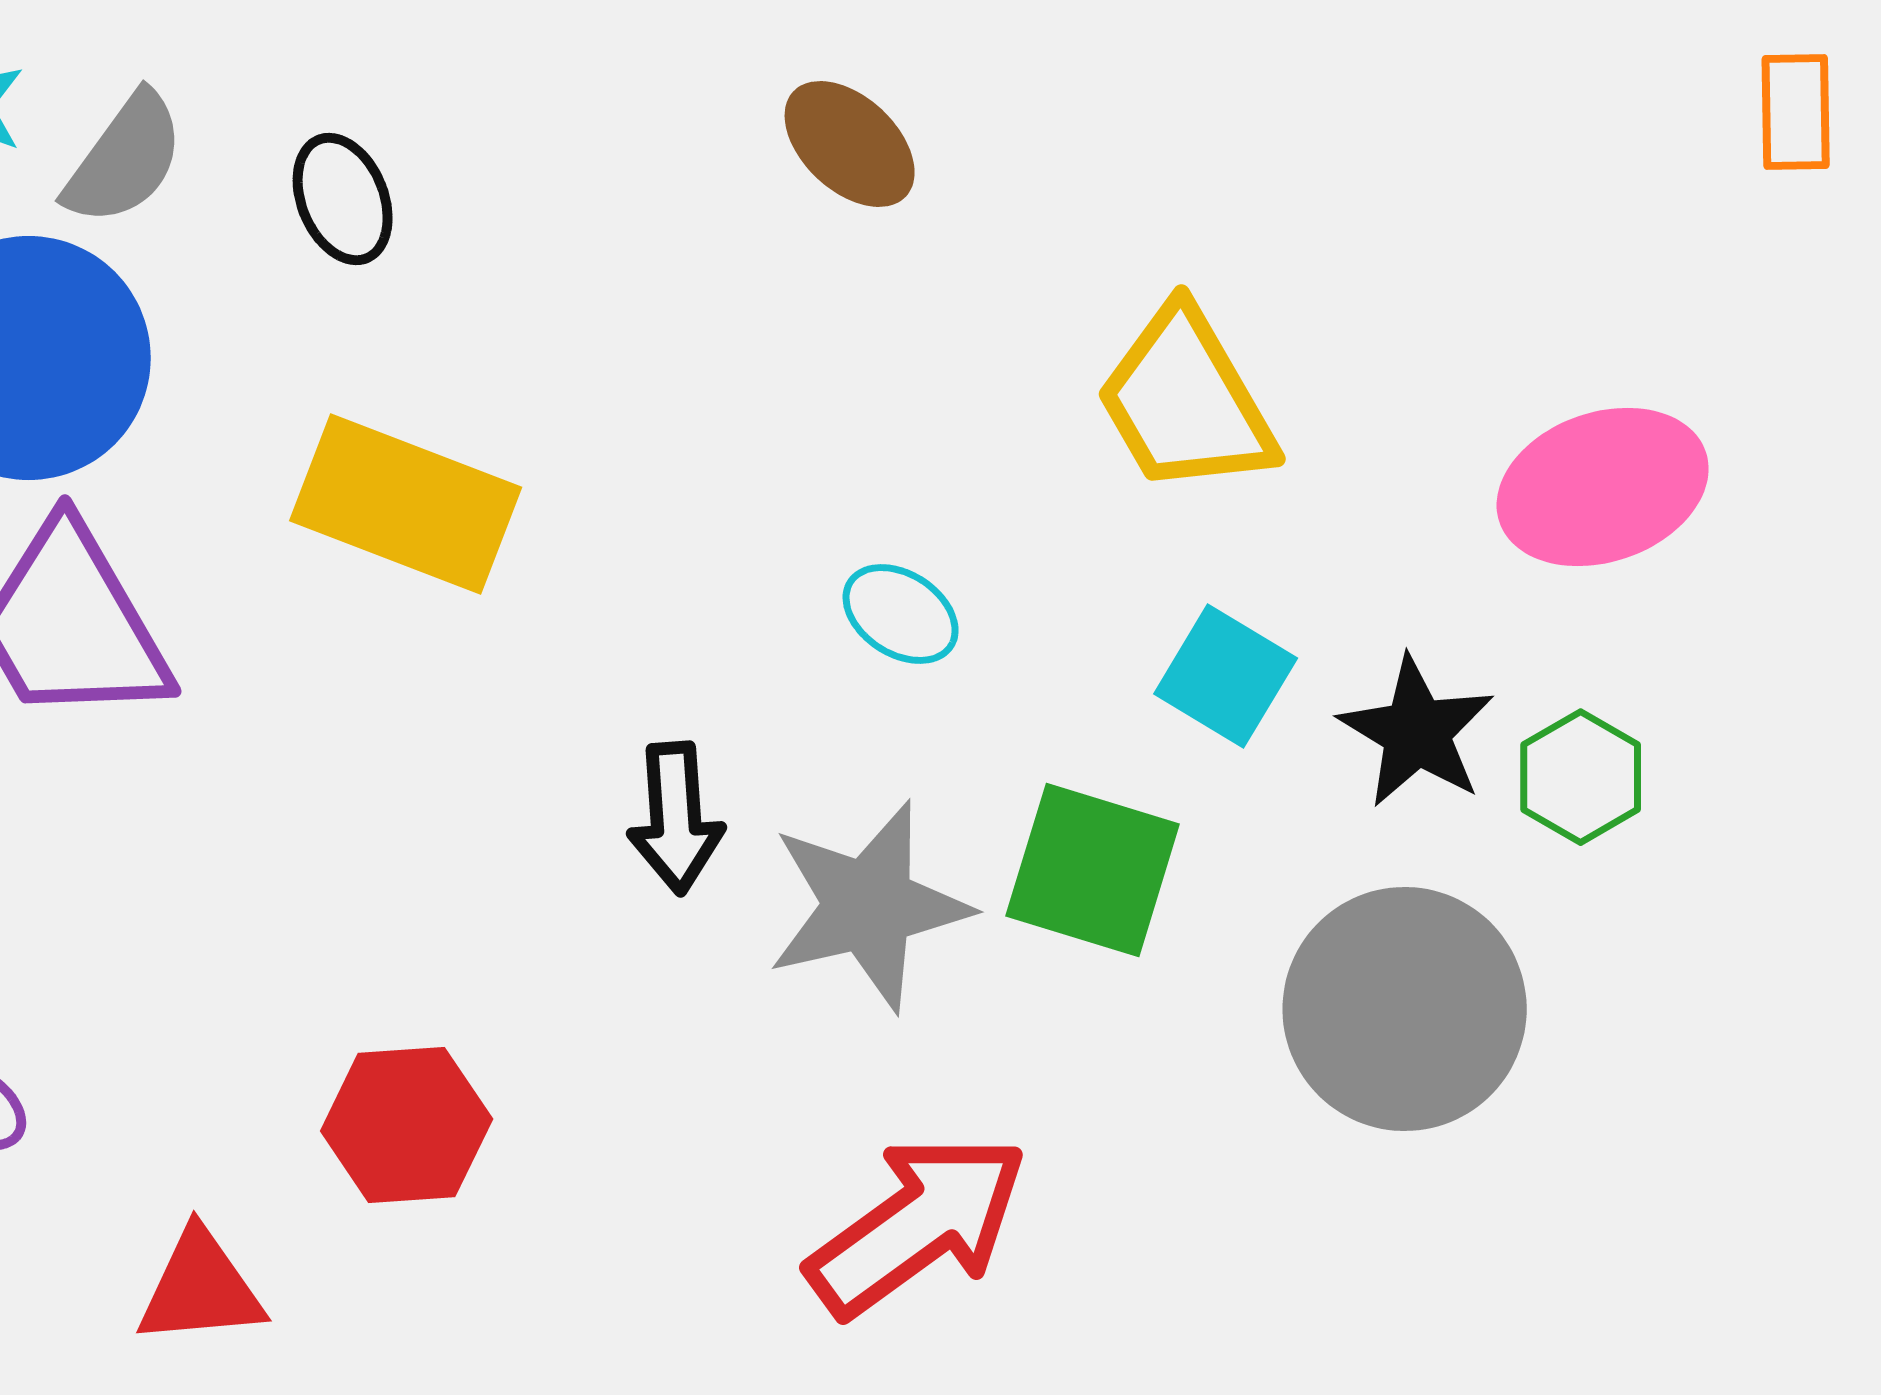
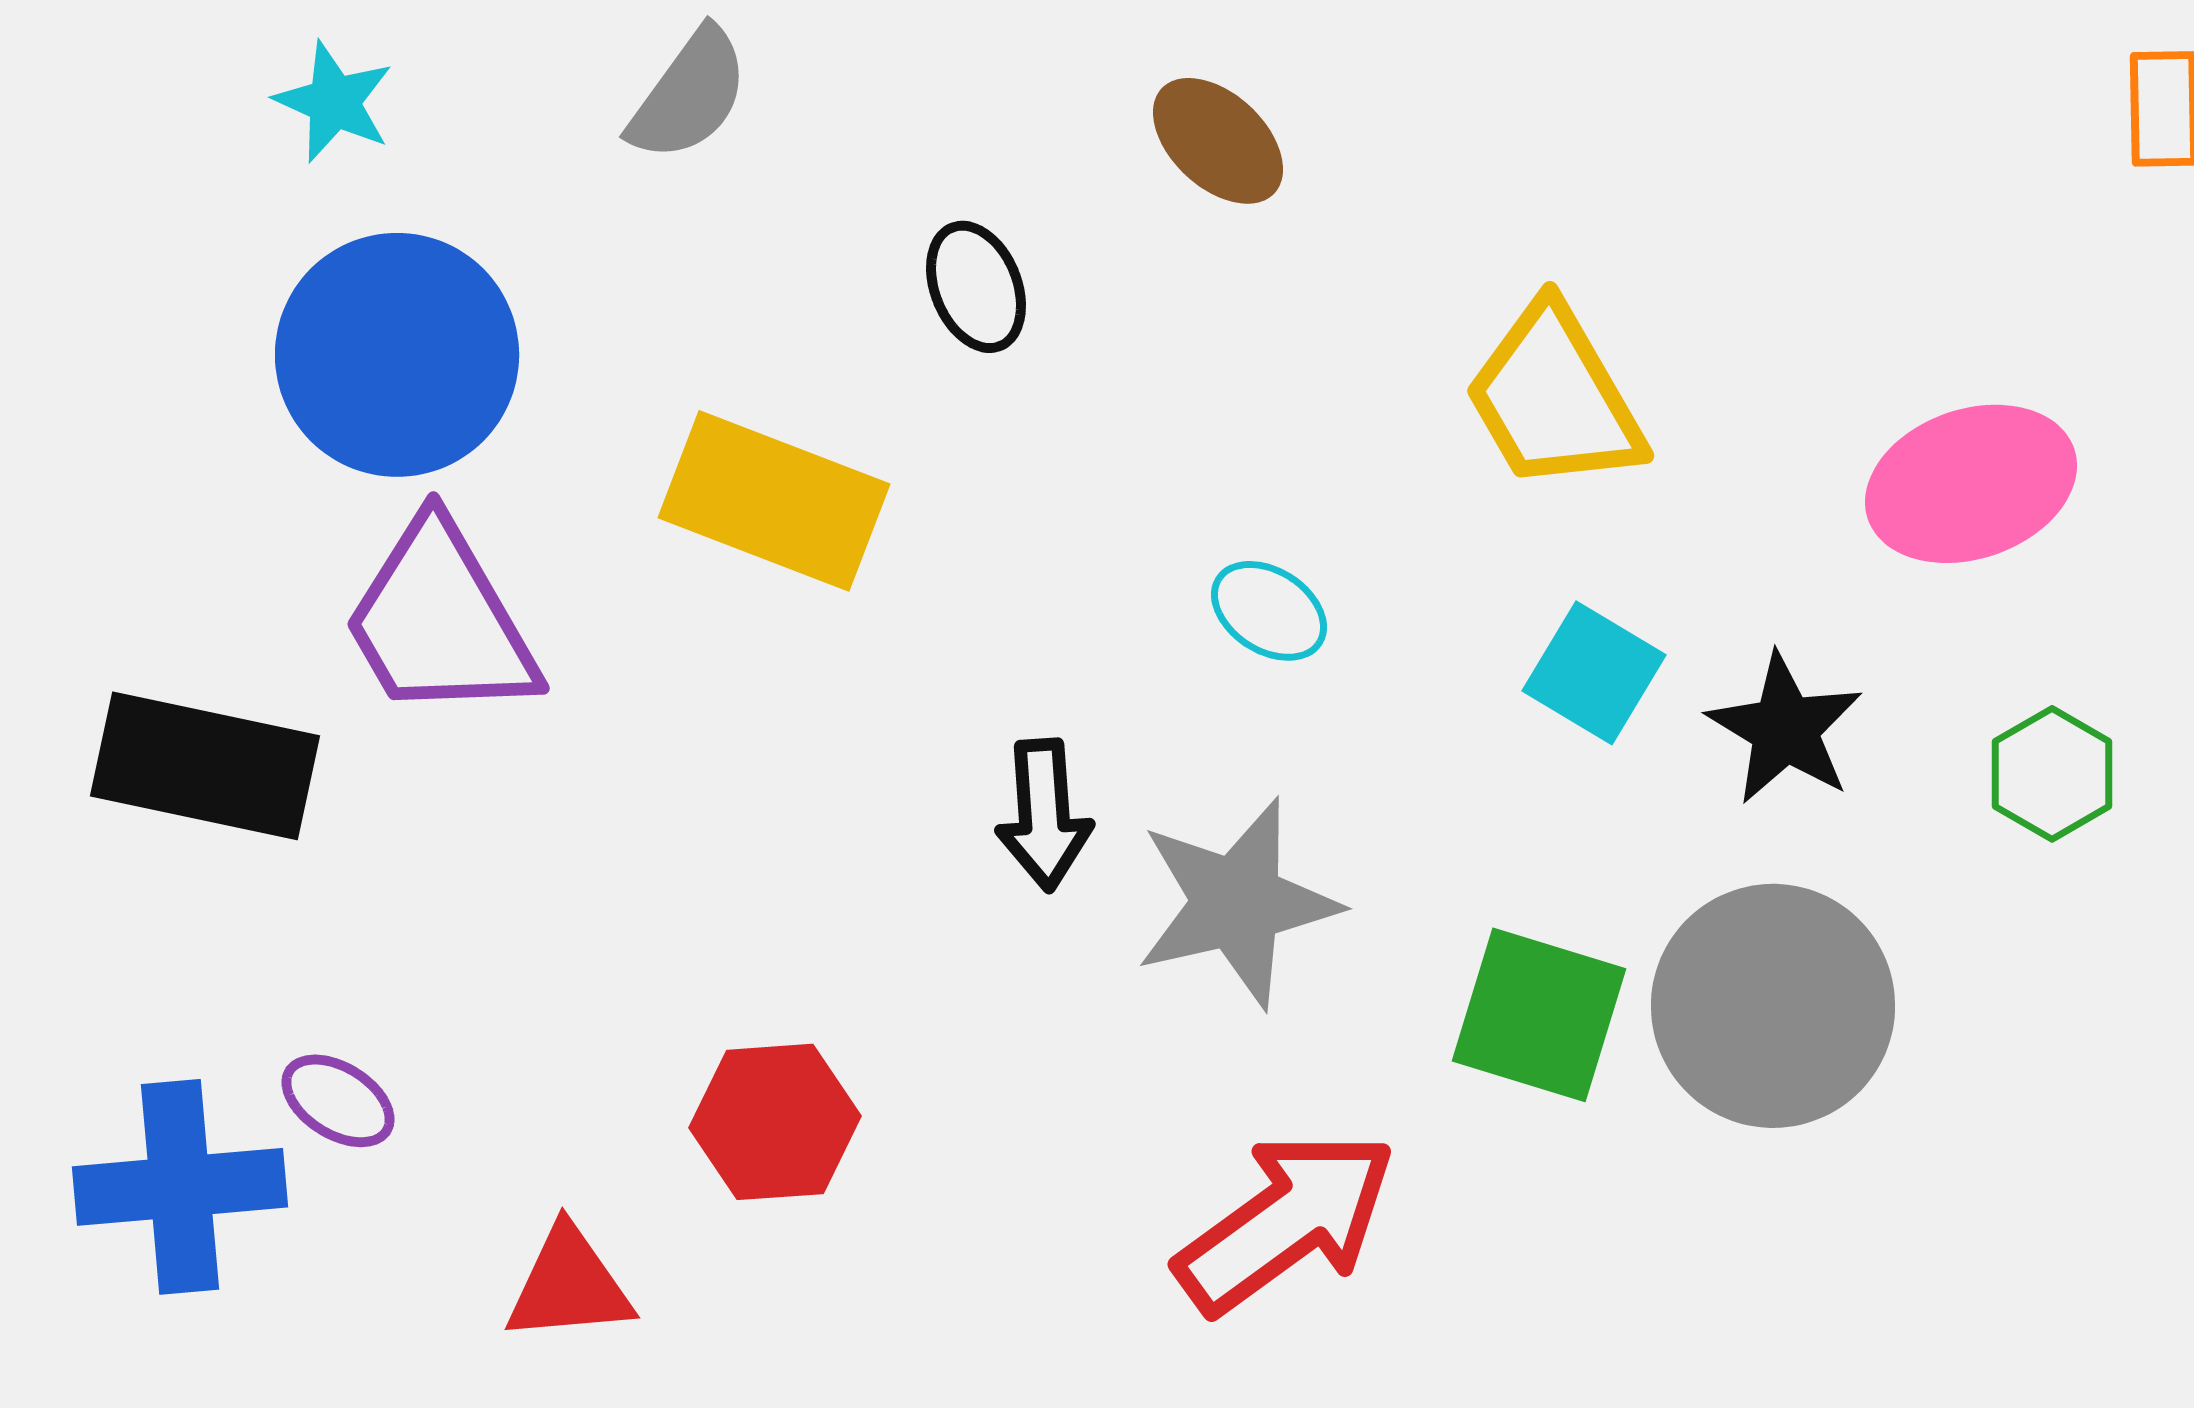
gray semicircle: (125, 159) -> (689, 95), moved
black ellipse: (343, 199) -> (976, 287), moved
green hexagon: (1581, 777) -> (2052, 774), moved
green square: (1093, 870) -> (1539, 1015), moved

